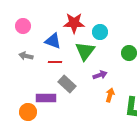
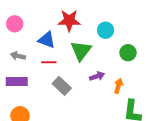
cyan circle: (100, 32) -> (106, 30), moved
orange arrow: (110, 95) -> (118, 86), moved
purple rectangle: (46, 98) -> (17, 82), moved

